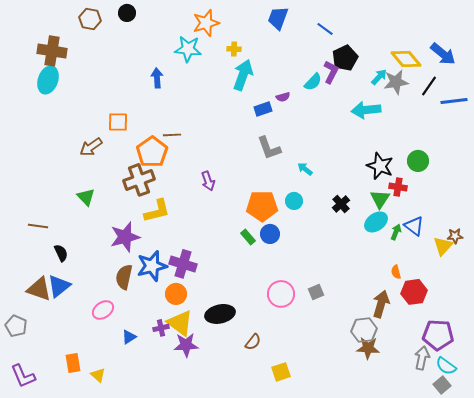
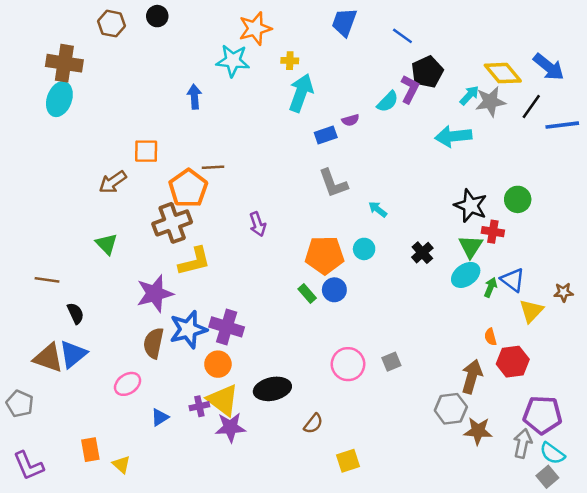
yellow triangle: (443, 246) -> (531, 311), moved
brown star: (368, 348) -> (478, 431), moved

